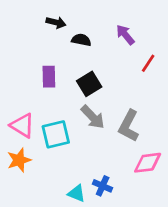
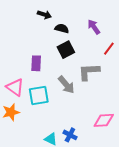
purple rectangle: (49, 77) -> (36, 63), moved
black square: (89, 84) -> (66, 50), moved
gray L-shape: (129, 126) -> (89, 72), moved, turned 55

